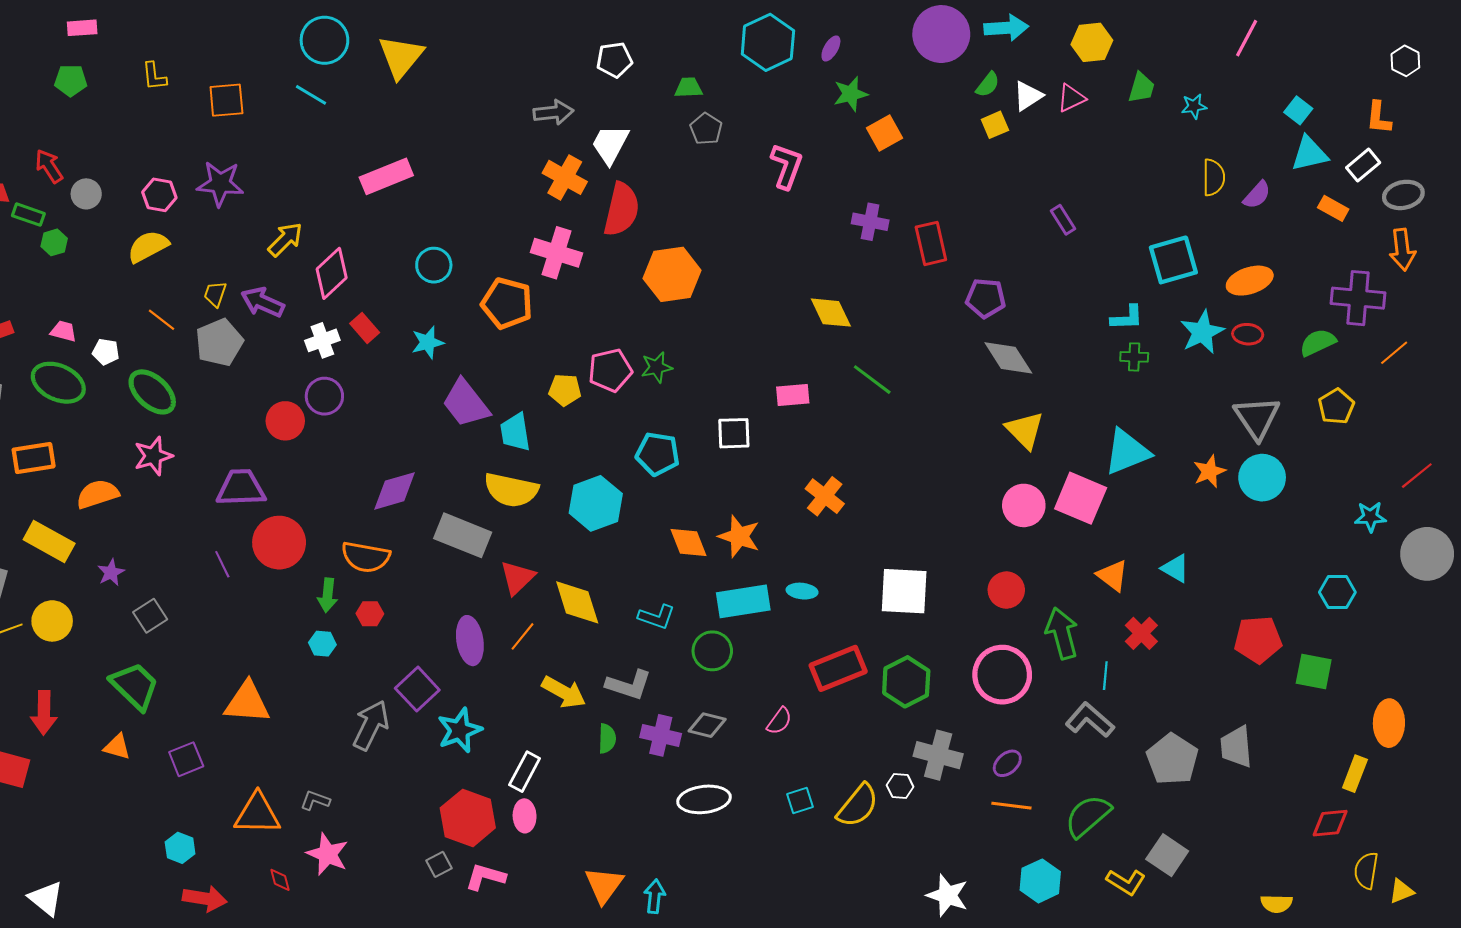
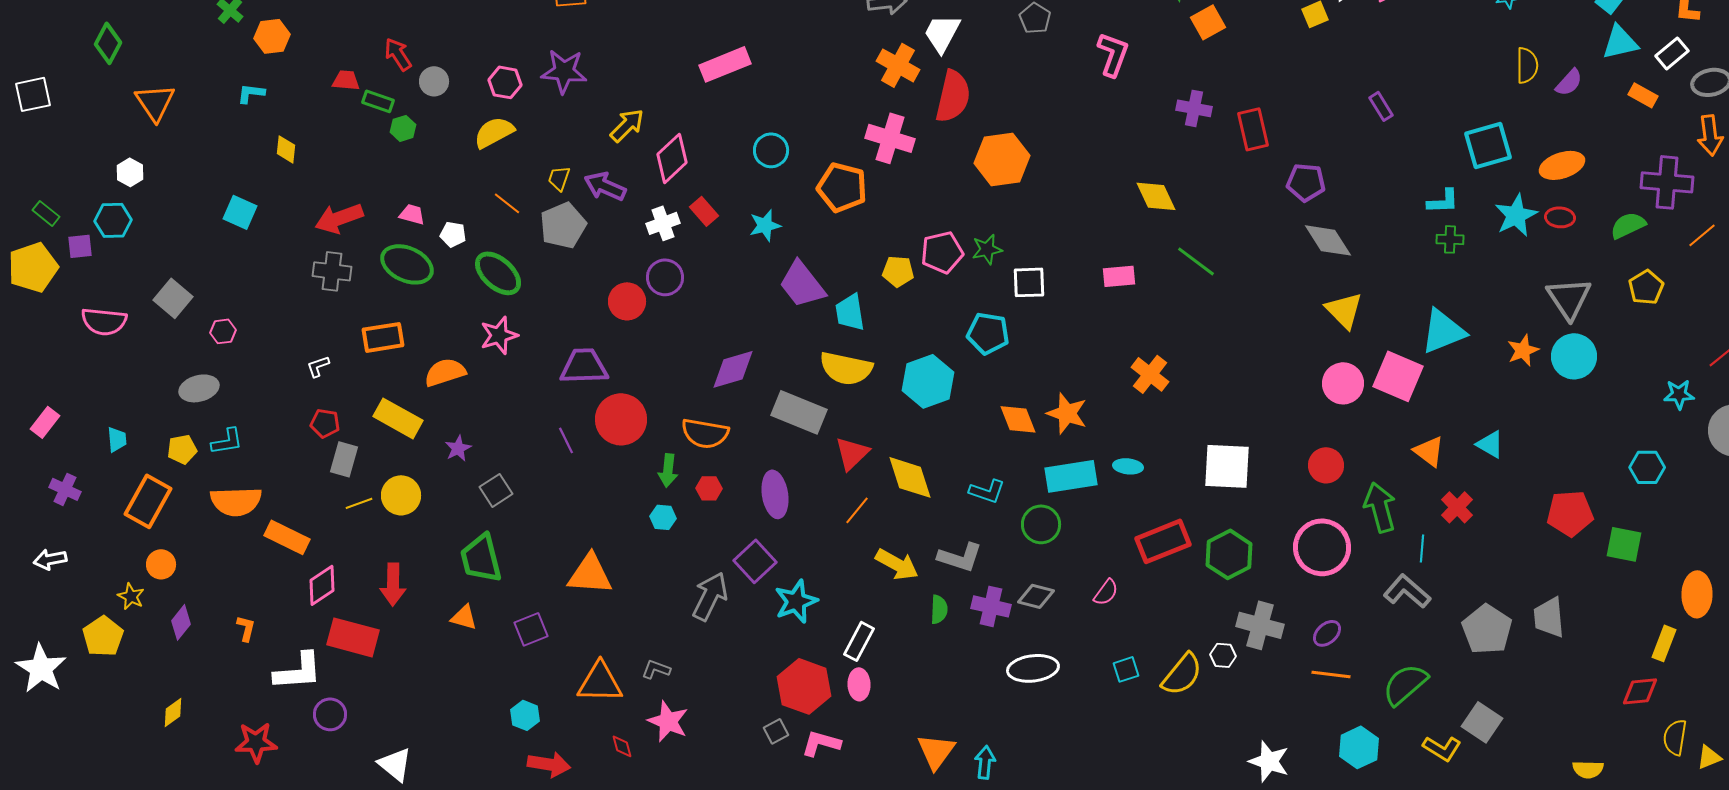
white square: (734, 433) -> (1029, 282), moved
purple ellipse: (470, 641) -> (775, 494), moved
green trapezoid: (135, 686) -> (481, 558), turned -148

